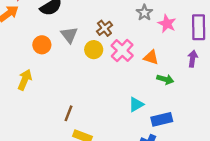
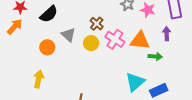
orange triangle: (151, 57) -> (140, 41), size x1.5
purple arrow: (193, 59) -> (167, 34), moved
cyan triangle: (136, 105) -> (135, 82), size x1.5

